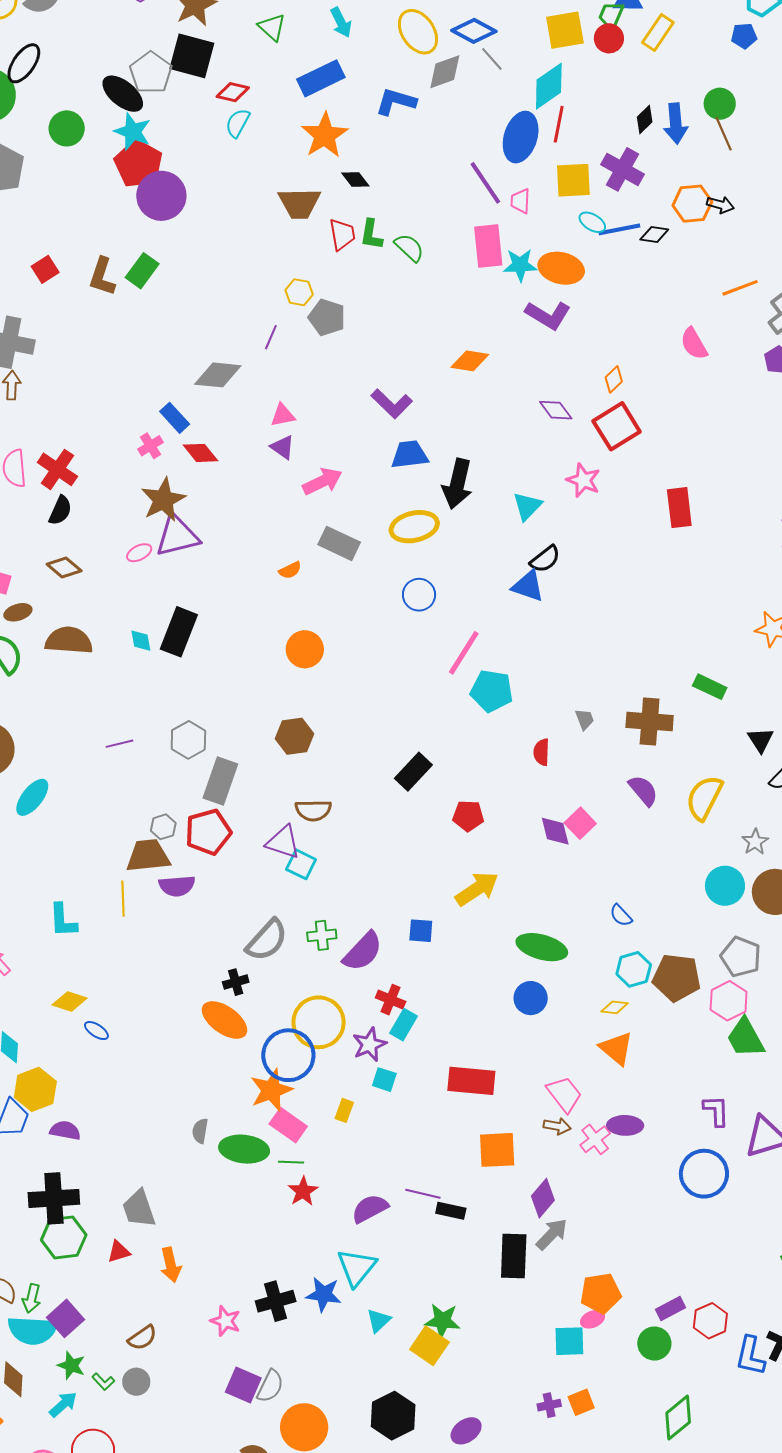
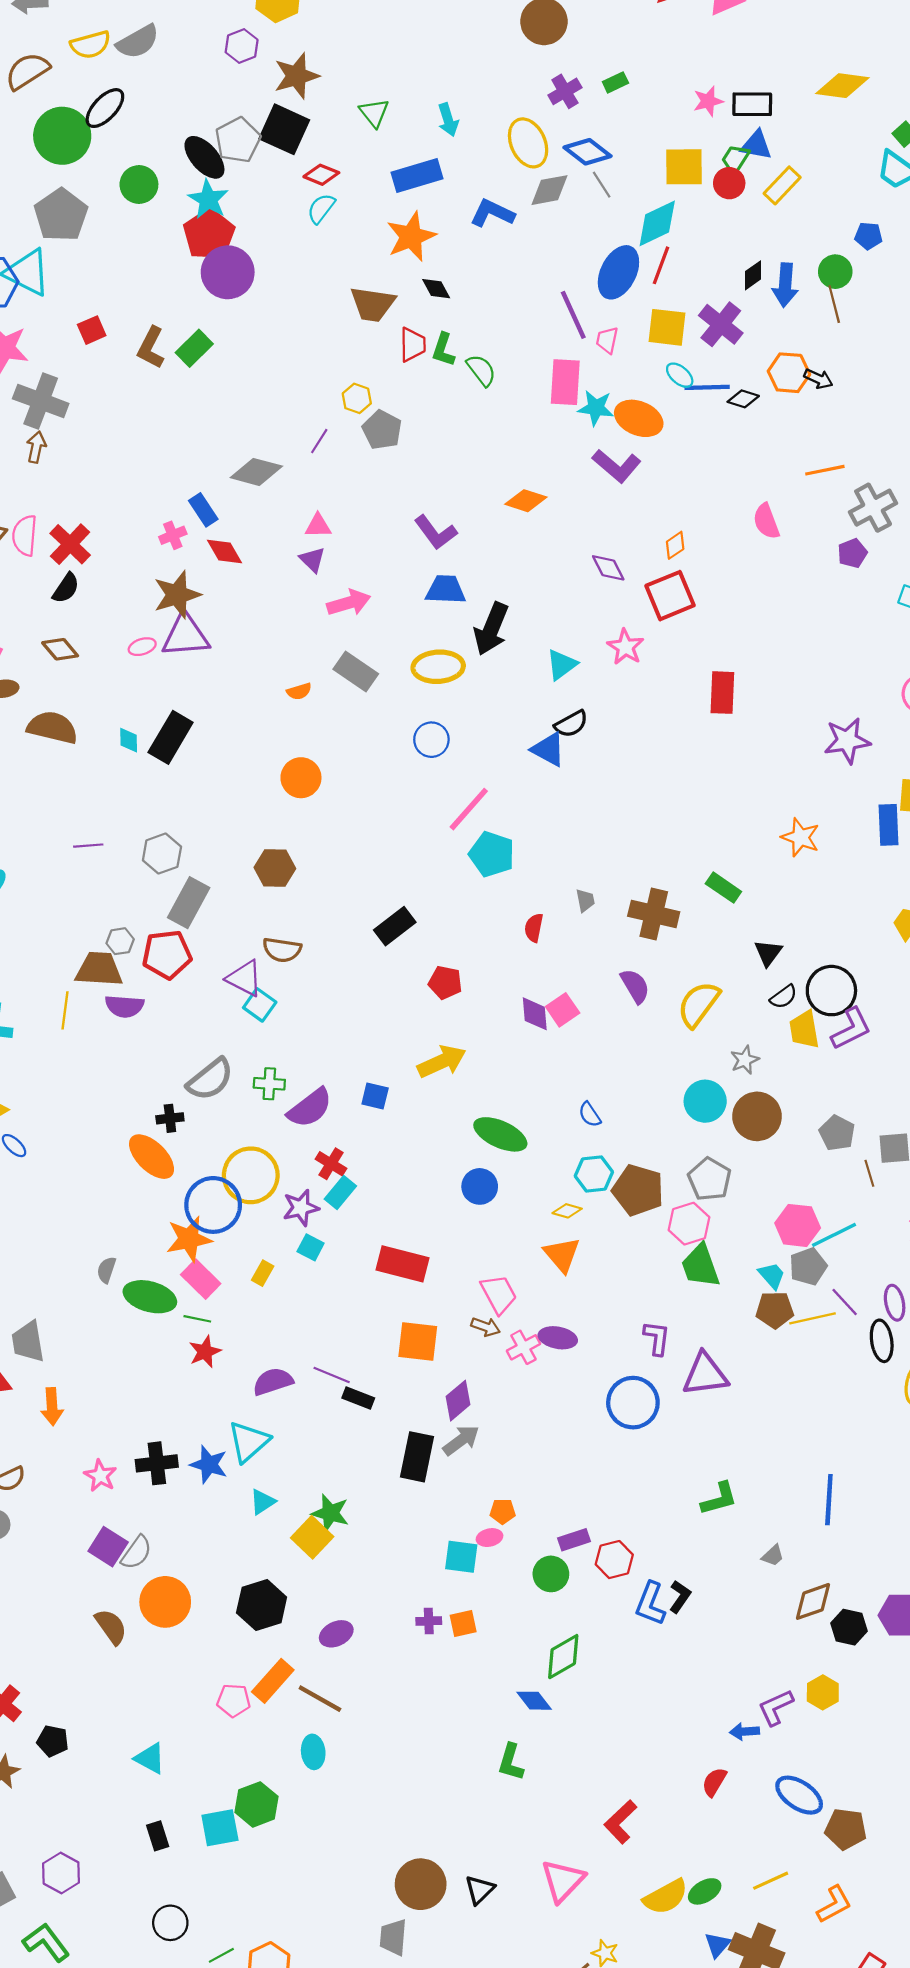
blue pentagon: (744, 36) -> (868, 236), moved
orange pentagon: (601, 1293) -> (503, 1511), size x0.6

